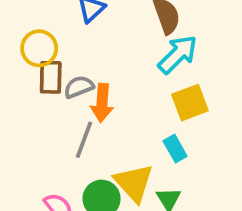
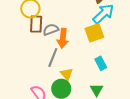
yellow square: (190, 103) -> (94, 33), moved
yellow triangle: (134, 183) -> (67, 74), moved, size x0.6

